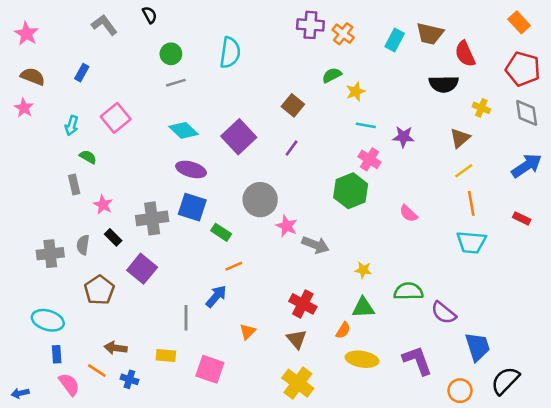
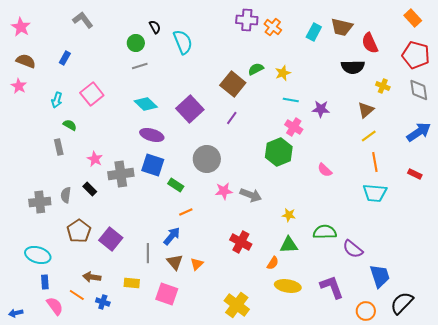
black semicircle: (150, 15) -> (155, 27), moved
cyan semicircle: (230, 53) -> (183, 42), turned -30
green semicircle: (332, 75) -> (256, 69), moved
brown square: (293, 105) -> (233, 84), size x1.4
pink star: (103, 205) -> (95, 159), moved
pink star: (287, 226) -> (224, 191), moved, turned -30
purple square: (142, 269) -> (111, 239), moved
brown triangle: (297, 339) -> (175, 262), moved

